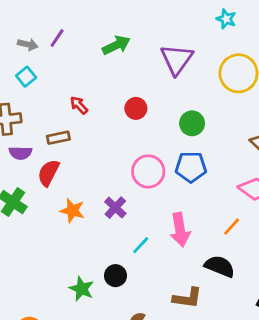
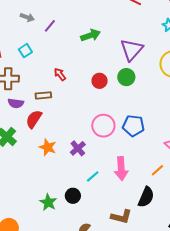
gray arrow: (28, 44) -> (27, 17), moved
green circle: (192, 123) -> (126, 77), moved
black semicircle: (220, 266) -> (146, 197), turned 85

